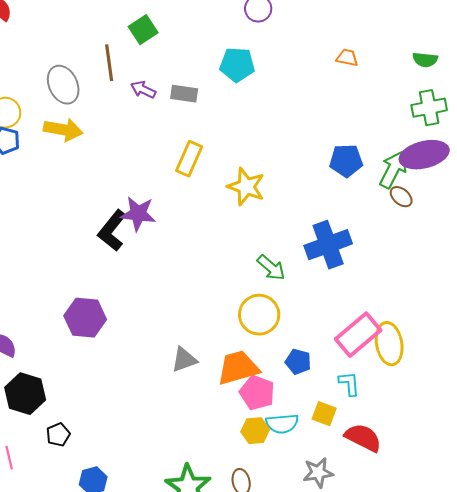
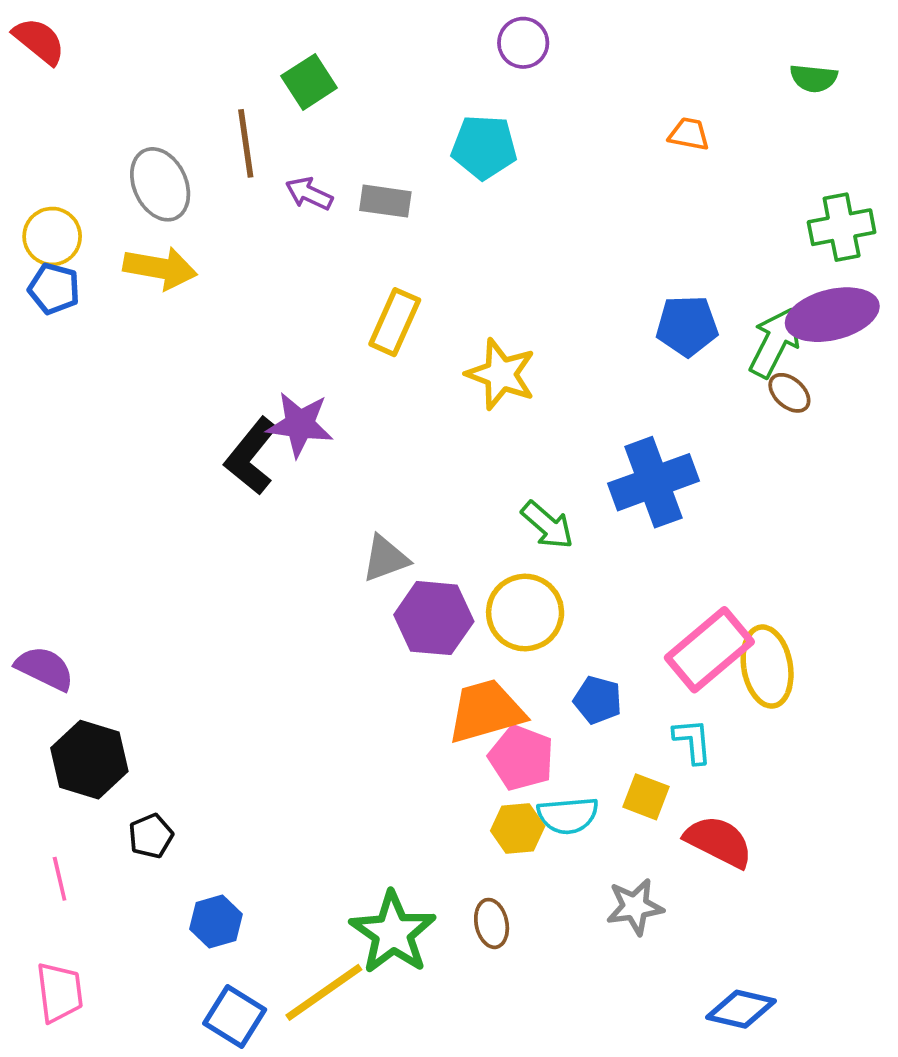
green semicircle: (425, 60) -> (814, 78), moved
purple hexagon: (85, 318) -> (434, 618), moved
gray triangle: (184, 360) -> (385, 559), moved

